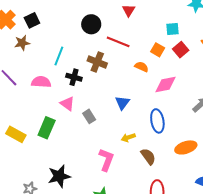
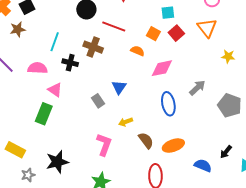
pink triangle: (67, 104) -> (55, 90), moved
gray rectangle: (89, 116) -> (98, 101), moved
blue ellipse: (157, 121) -> (168, 104), moved
yellow rectangle: (16, 134) -> (15, 150), moved
orange ellipse: (186, 147) -> (173, 146), moved

